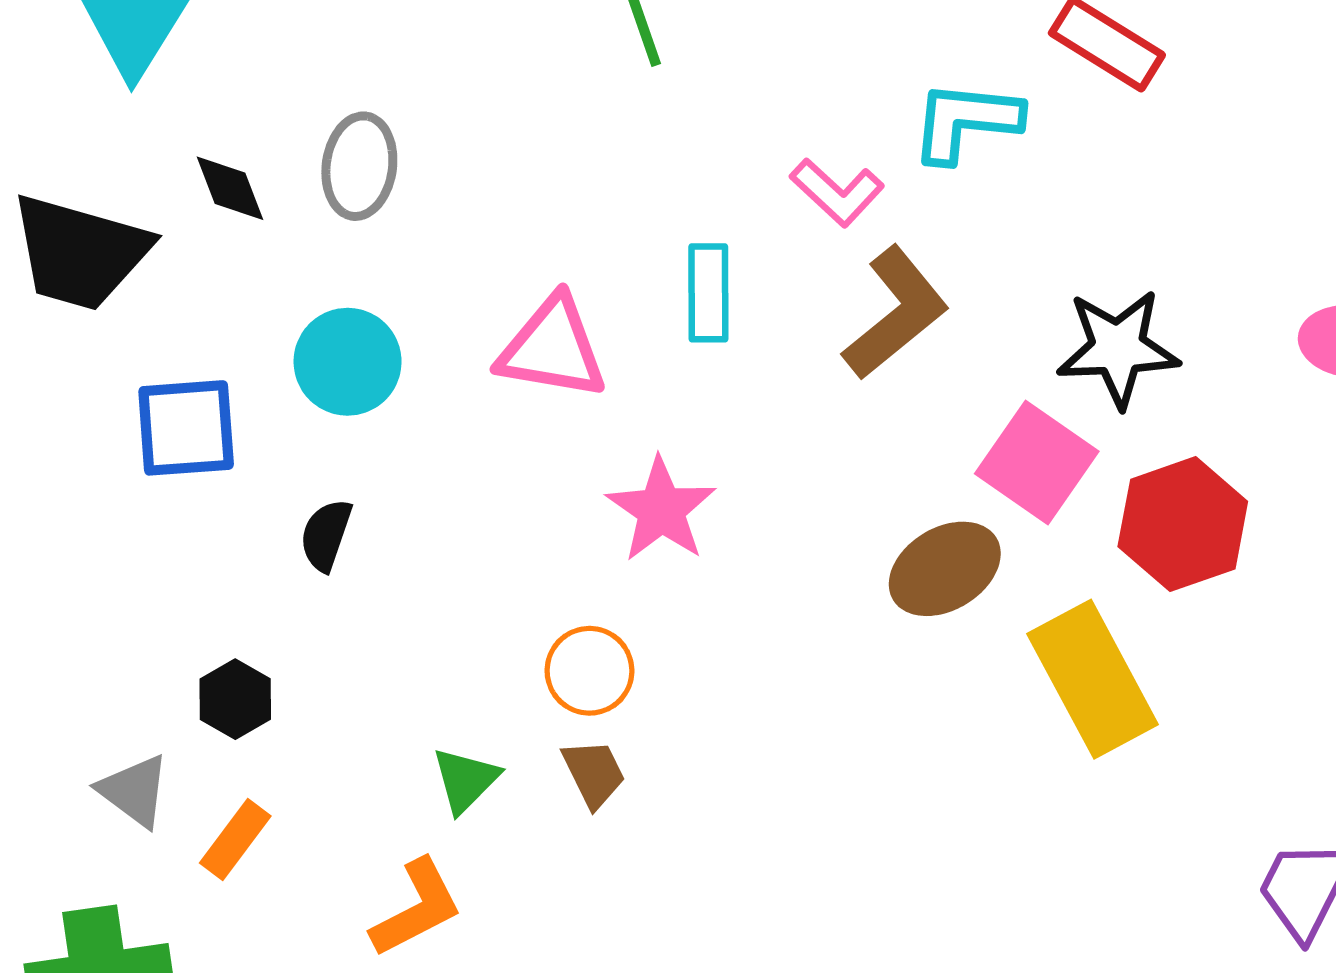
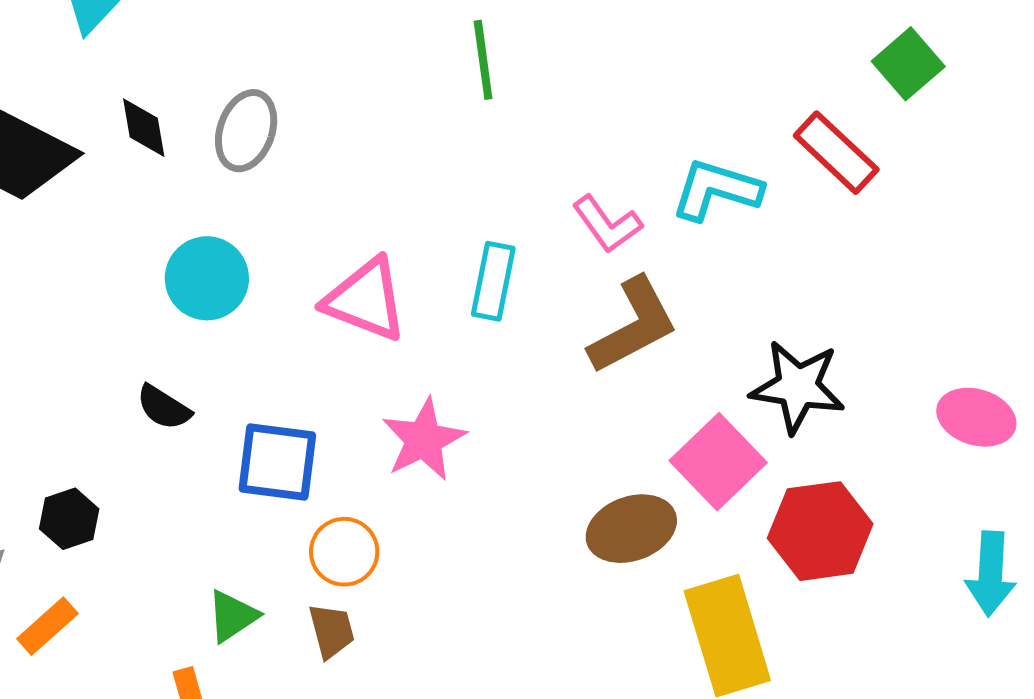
blue square: (186, 428) -> (277, 462), moved
black semicircle: (326, 535) -> (164, 407), turned -88

